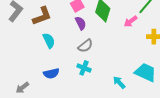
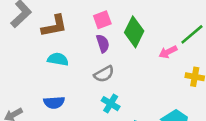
cyan semicircle: (49, 41) -> (58, 59), turned -63
cyan cross: (84, 68) -> (111, 104), moved

